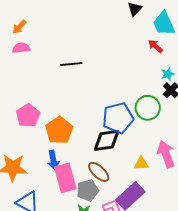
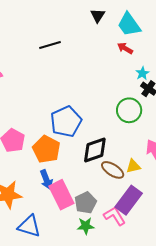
black line: (71, 64) -> (50, 45), moved
blue pentagon: (118, 118) -> (66, 122), moved
brown ellipse: (99, 172) -> (113, 170), moved

